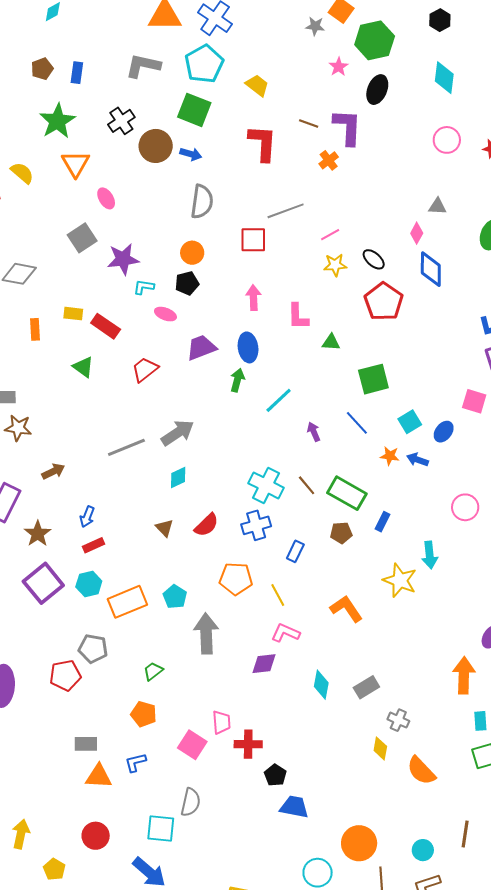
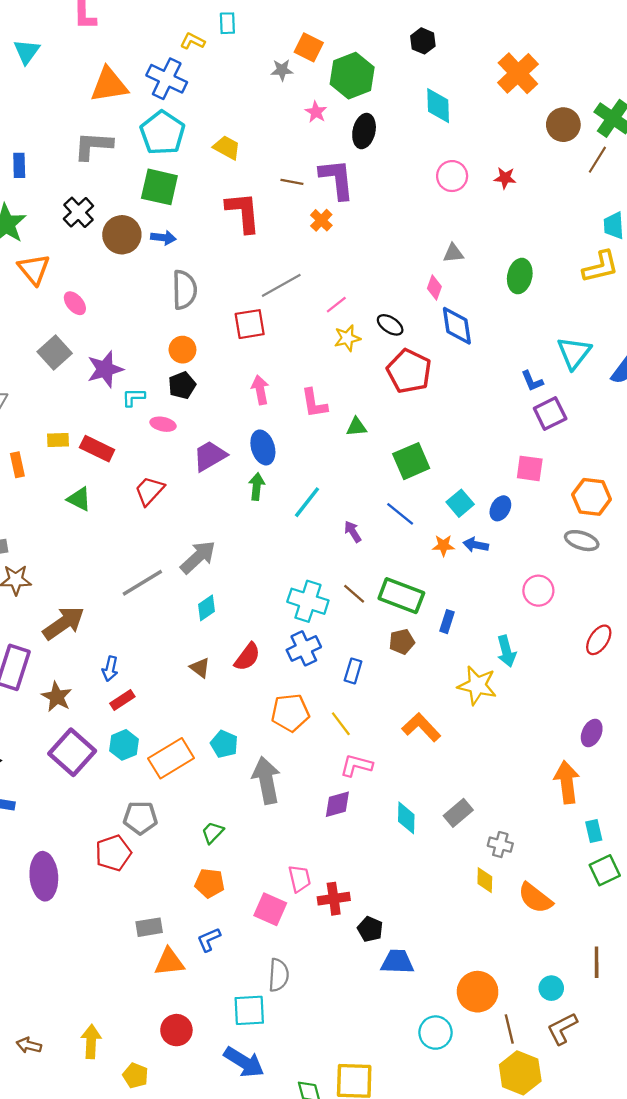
brown arrow: (53, 471) -> (64, 623), size x1.6

